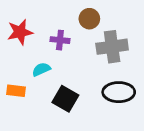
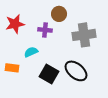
brown circle: (89, 19) -> (59, 14), moved
black ellipse: (119, 92) -> (76, 71), moved, turned 40

